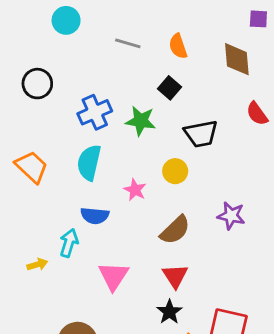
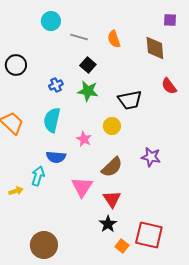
cyan circle: (66, 20) -> (51, 21), moved
black square: (169, 88) -> (88, 65), moved
blue cross: (95, 112) -> (56, 85), size x0.6
pink triangle: (113, 276) -> (82, 187), moved

